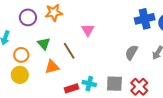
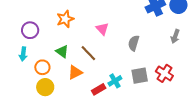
purple circle: (28, 17) -> (30, 30), moved
gray semicircle: (131, 52) -> (134, 43), moved
cyan cross: (89, 84) -> (115, 81), turned -32

